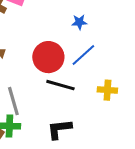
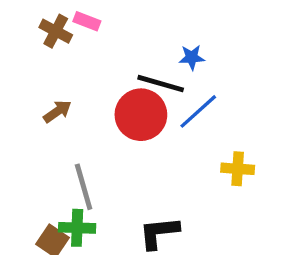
black line: (60, 85) -> (161, 84), moved

